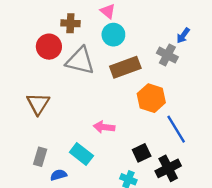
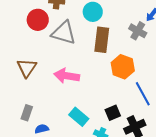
brown rectangle: (125, 67) -> (102, 40), turned -65
pink arrow: (104, 127) -> (67, 76), moved, size x1.4
cyan rectangle: (81, 154) -> (79, 117), moved

